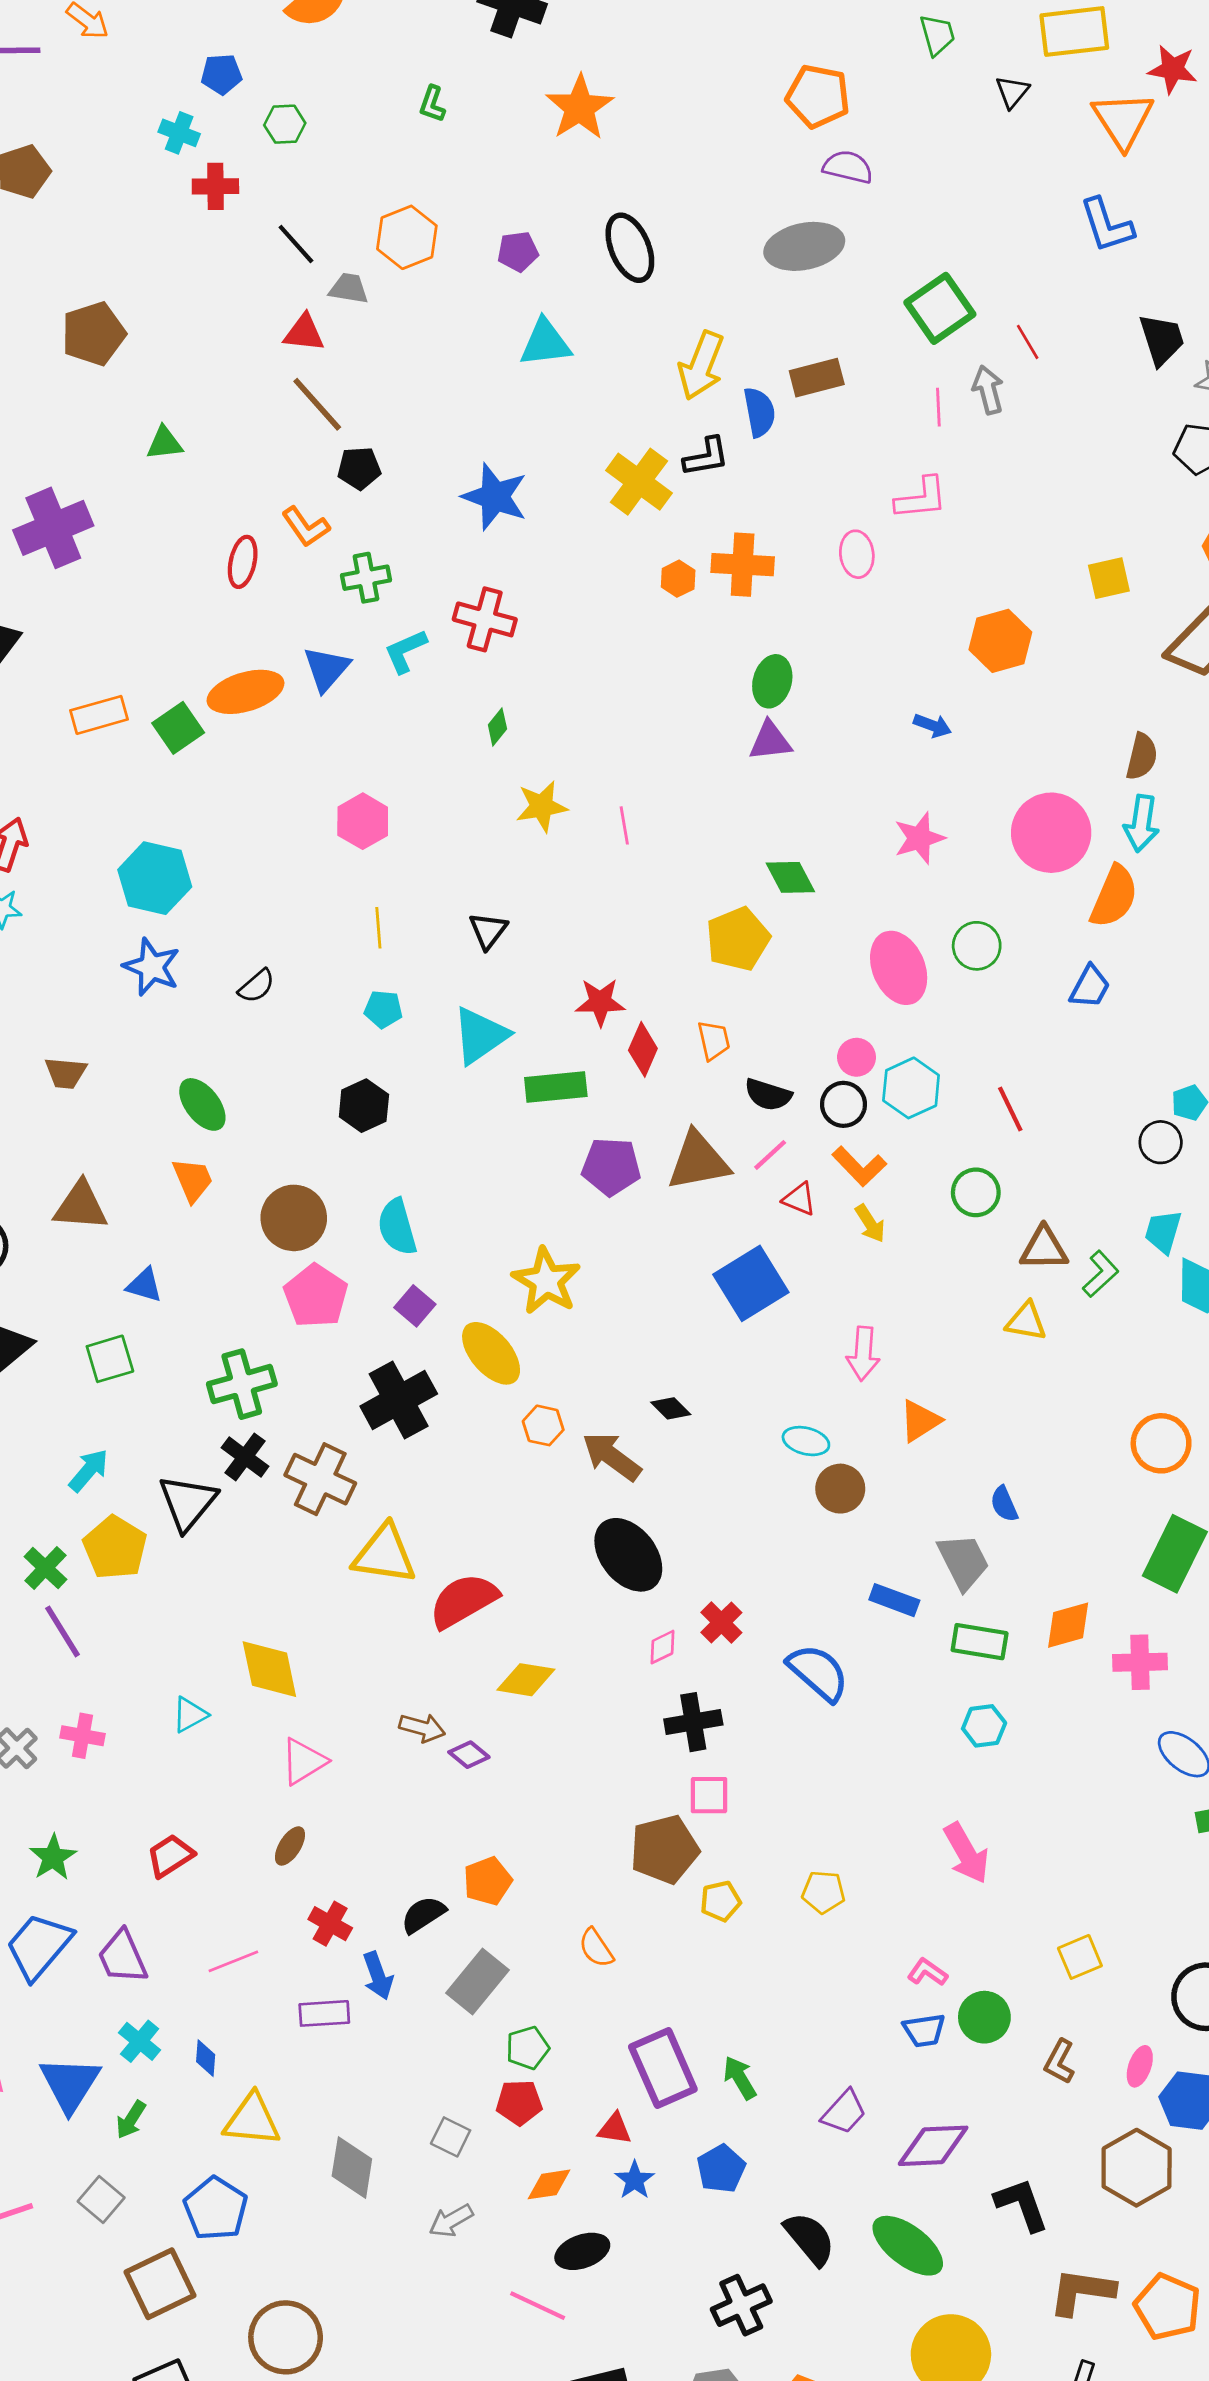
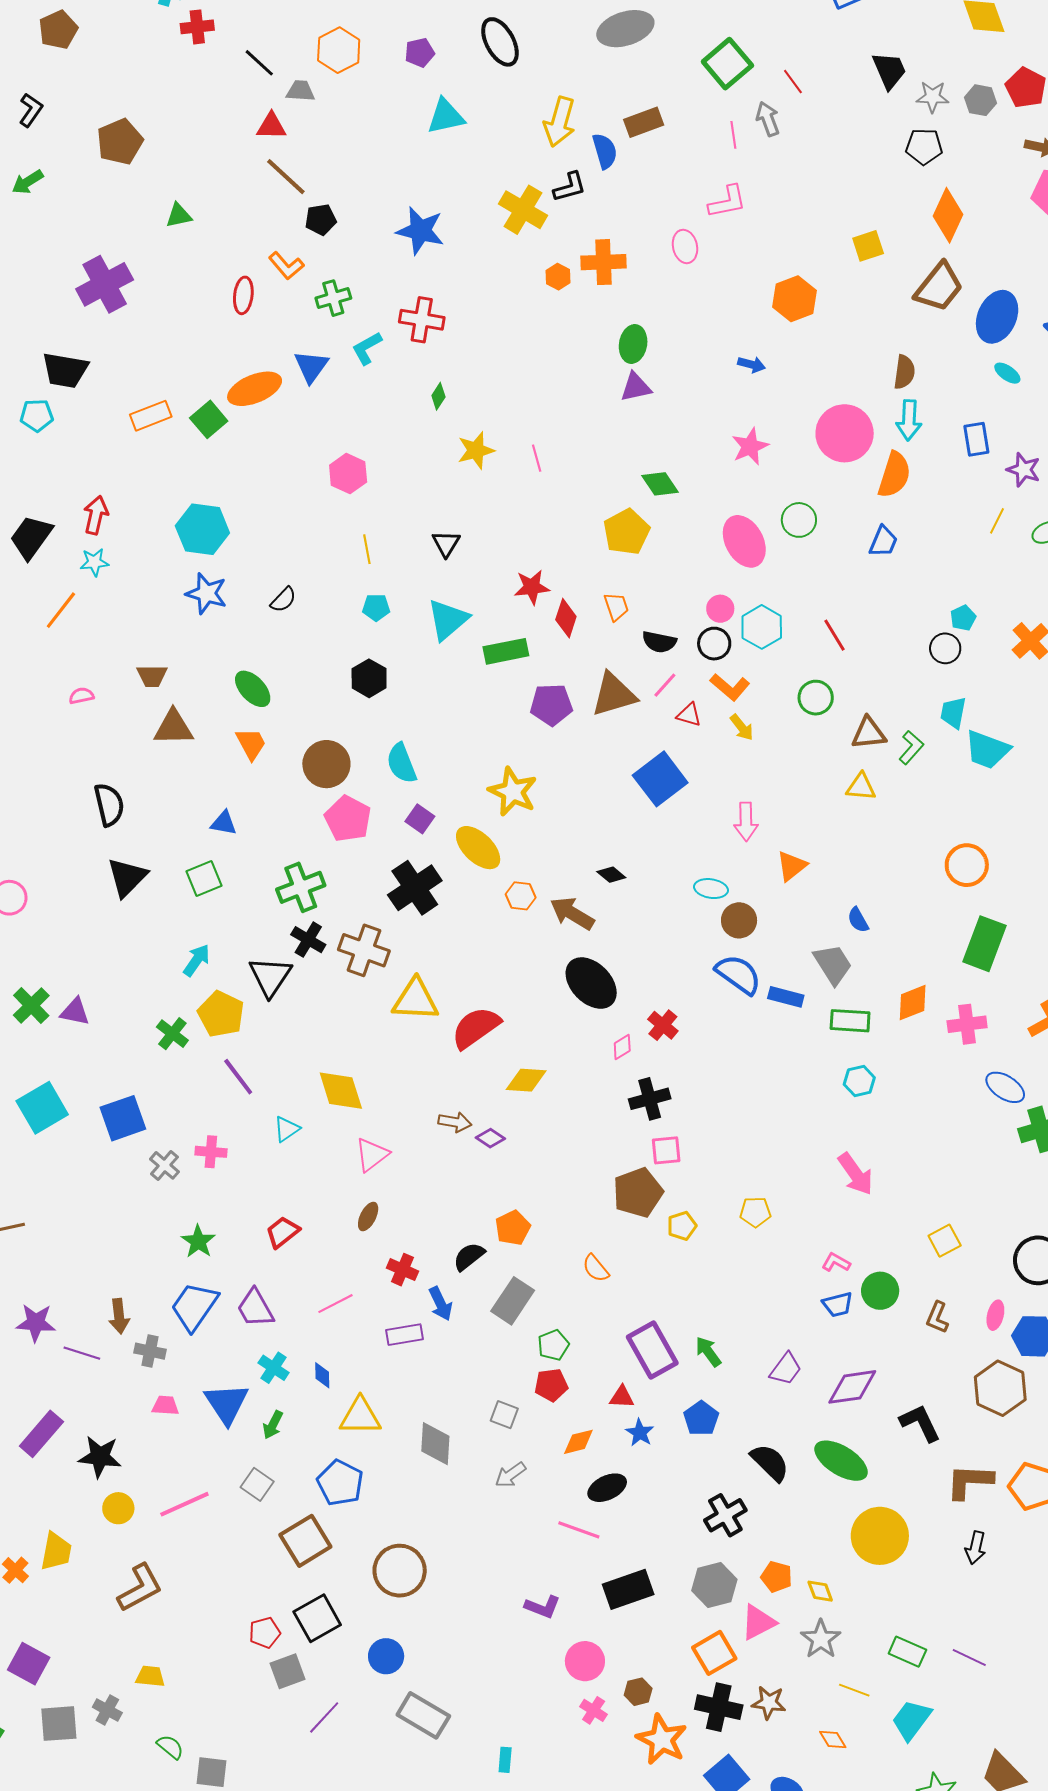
brown triangle: (81, 1206) -> (173, 728), moved
purple line: (62, 1631) -> (238, 1077), moved
blue semicircle: (818, 1673) -> (738, 974), moved

